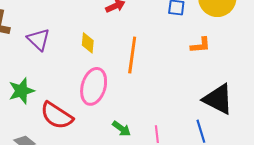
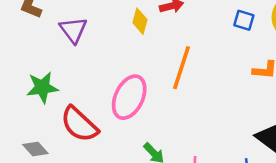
yellow diamond: (88, 43) -> (140, 21), moved

